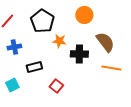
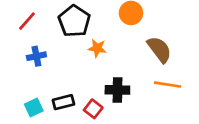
black cross: (79, 54) -> (117, 90), moved
black rectangle: (34, 67) -> (63, 102), moved

